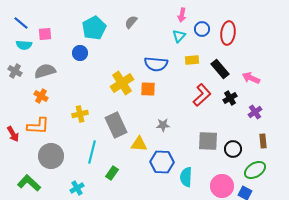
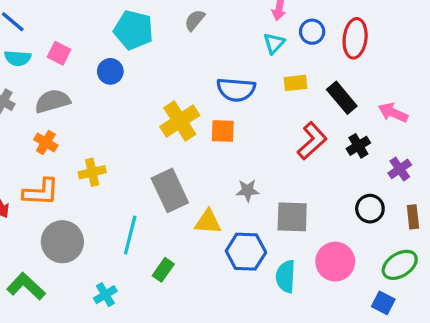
cyan pentagon: (94, 28) -> (133, 30), turned -30
pink square: (45, 34) -> (59, 53), moved, turned 32
yellow cross: (80, 114) -> (92, 172), moved
gray square: (208, 141) -> (292, 217), moved
black circle: (233, 149) -> (370, 209), moved
pink circle: (222, 186) -> (335, 262), moved

